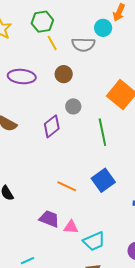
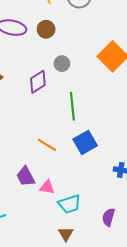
brown circle: (64, 74) -> (46, 29), moved
green line: (102, 132) -> (72, 106), moved
purple trapezoid: (49, 219) -> (26, 176), turned -145

